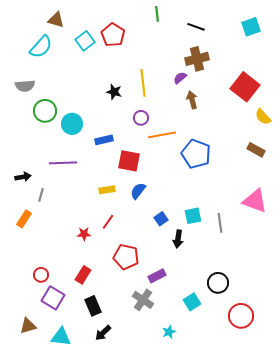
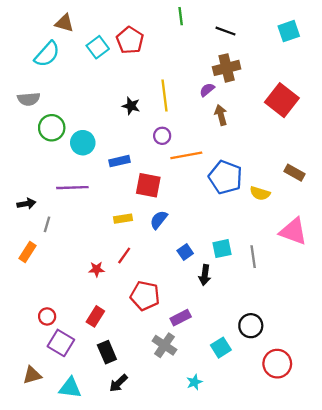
yellow semicircle: (263, 117) -> (260, 193), moved, turned -30

